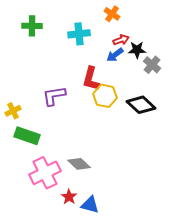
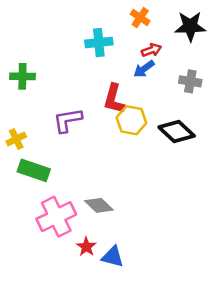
green cross: (32, 26) -> (22, 76), moved
black star: (137, 50) -> (190, 26), moved, size x1.4
gray cross: (152, 65) -> (190, 81), turned -30

